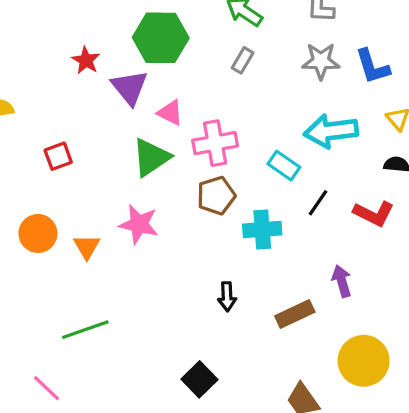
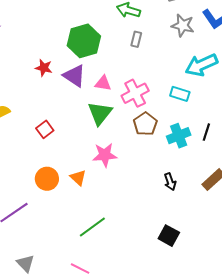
gray star: (321, 61) -> (183, 26), turned 30
black line: (318, 203) -> (206, 132), moved

